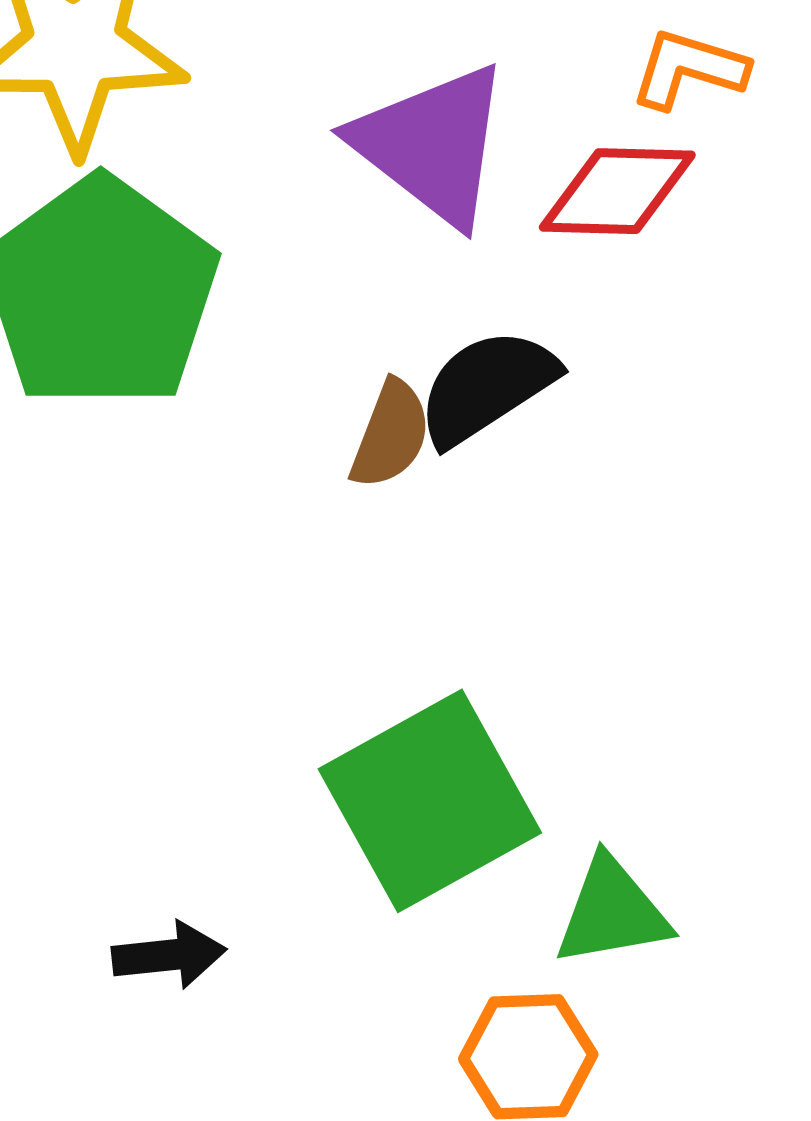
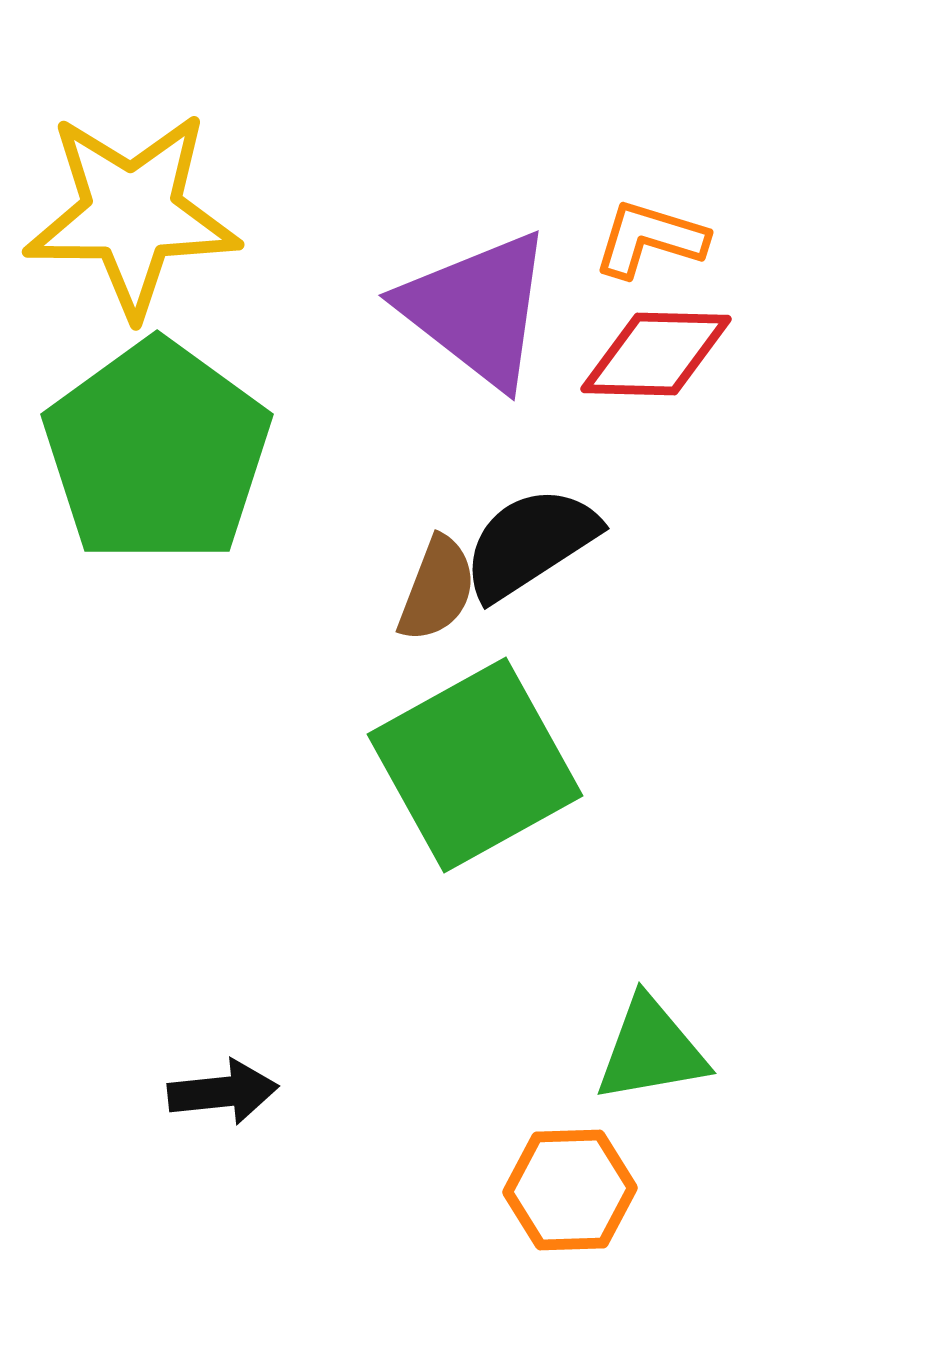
orange L-shape: (689, 69) -> (650, 239), moved
green square: (430, 801) -> (475, 765), moved

